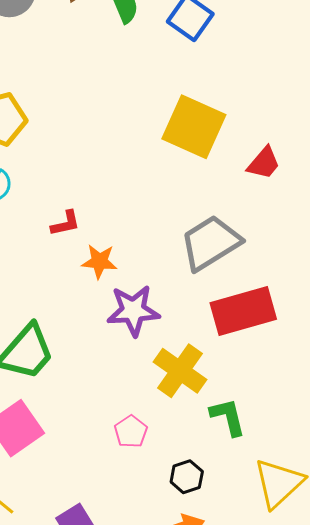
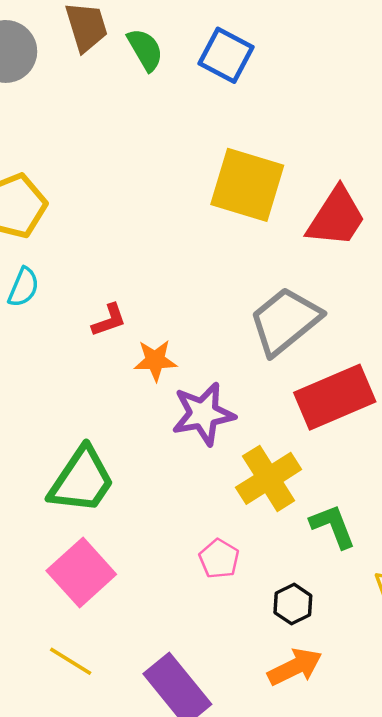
red trapezoid: (264, 163) -> (336, 217), size x1.5
yellow cross: (180, 371) -> (269, 478), turned 30

